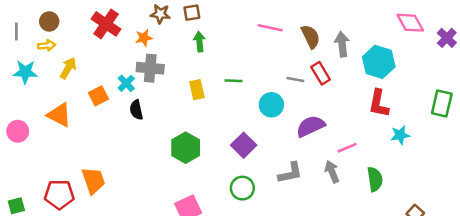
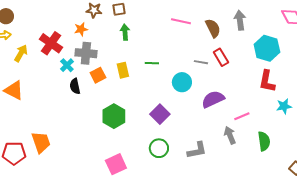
red cross: (106, 24) -> (51, 43), moved
gray arrow: (342, 44) -> (240, 20), moved
orange square: (98, 96) -> (98, 75), moved
gray L-shape: (290, 173) -> (197, 150), moved

